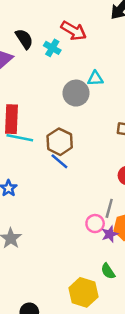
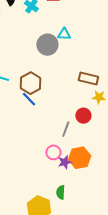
gray line: (109, 208) -> (66, 129), moved
green semicircle: (108, 271) -> (61, 192), turned 32

